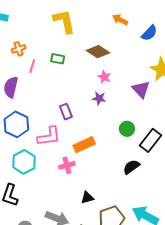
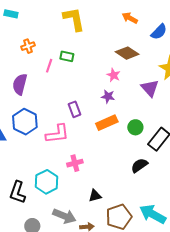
brown diamond: (98, 52) -> (127, 53), moved
pink line: (32, 66) -> (49, 66), moved
orange rectangle: (84, 145) -> (107, 123), moved
cyan hexagon: (24, 162) -> (47, 182), moved

